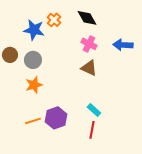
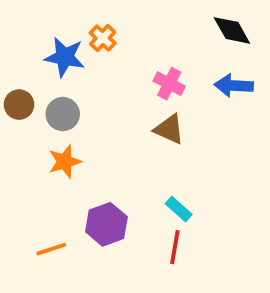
black diamond: (87, 18) -> (232, 30), moved
orange line: (33, 121) -> (51, 249), moved

